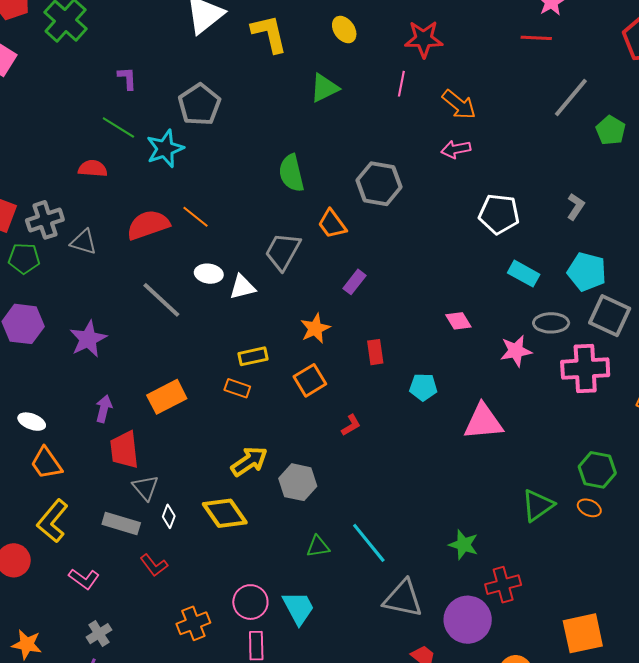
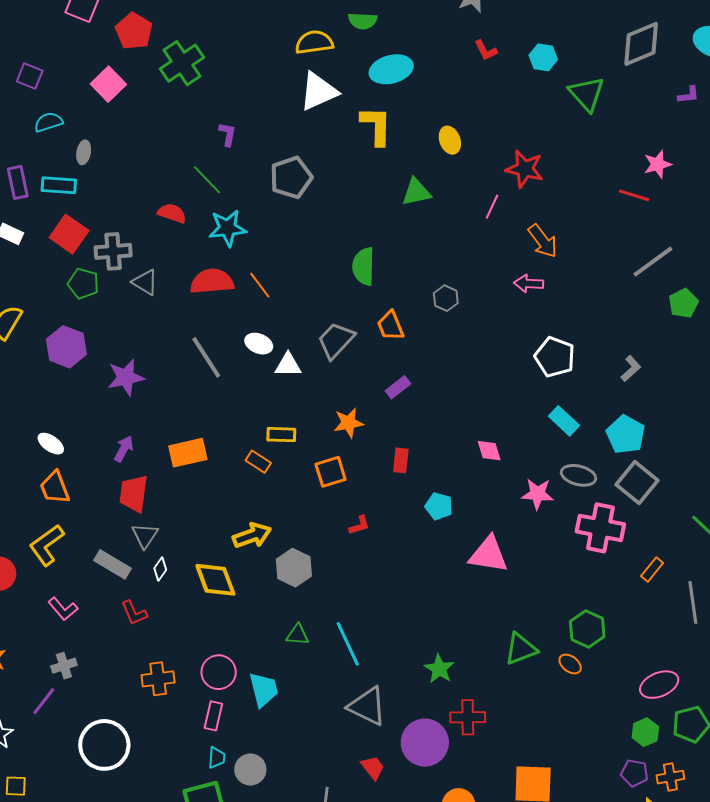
cyan star: (165, 149) -> (227, 228), moved
gray hexagon: (379, 184) -> (446, 298), size x0.6

